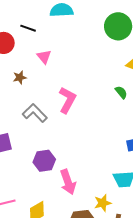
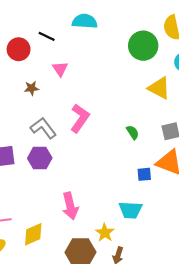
green semicircle: (121, 92) -> (133, 132), moved
purple hexagon: (44, 161) -> (40, 158), moved
yellow star: (103, 203) -> (105, 233), turned -30

